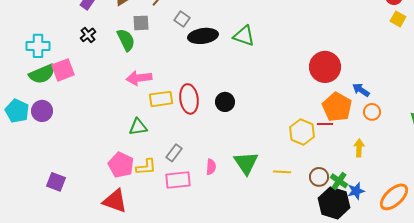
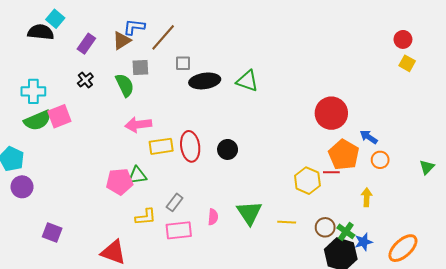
gray square: (182, 19) -> (183, 63), turned -35
purple circle: (42, 111) -> (22, 187), moved
pink pentagon: (121, 165) -> (120, 182), moved, turned -30

